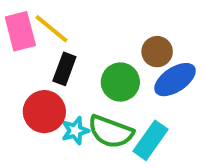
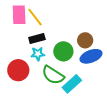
black rectangle: (64, 69) -> (37, 39), turned 42
red circle: (44, 112) -> (18, 70), moved
cyan star: (75, 131) -> (38, 54), moved

